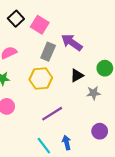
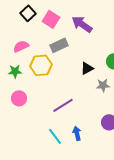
purple arrow: (72, 42) -> (82, 24), moved
gray rectangle: (48, 52) -> (59, 45), turned 42
yellow hexagon: (41, 79) -> (41, 65), moved

